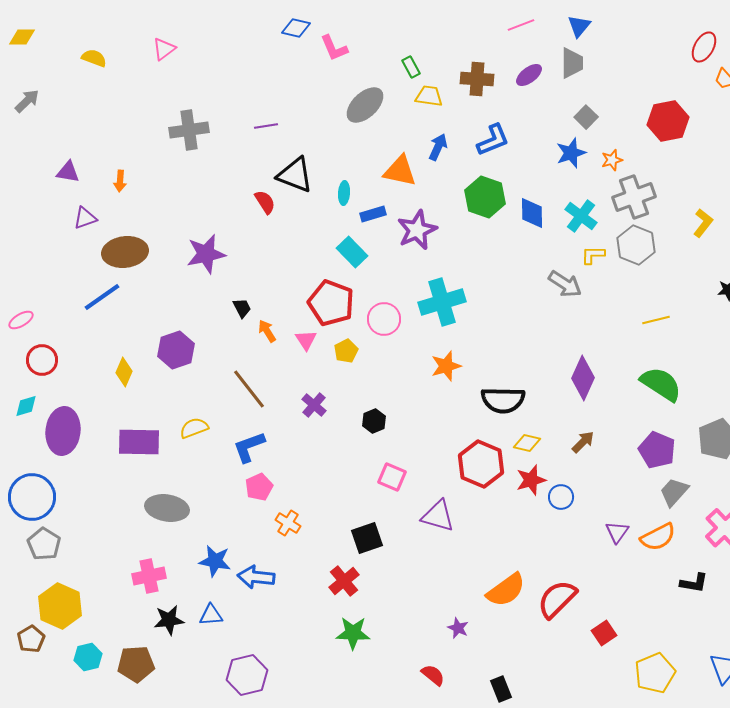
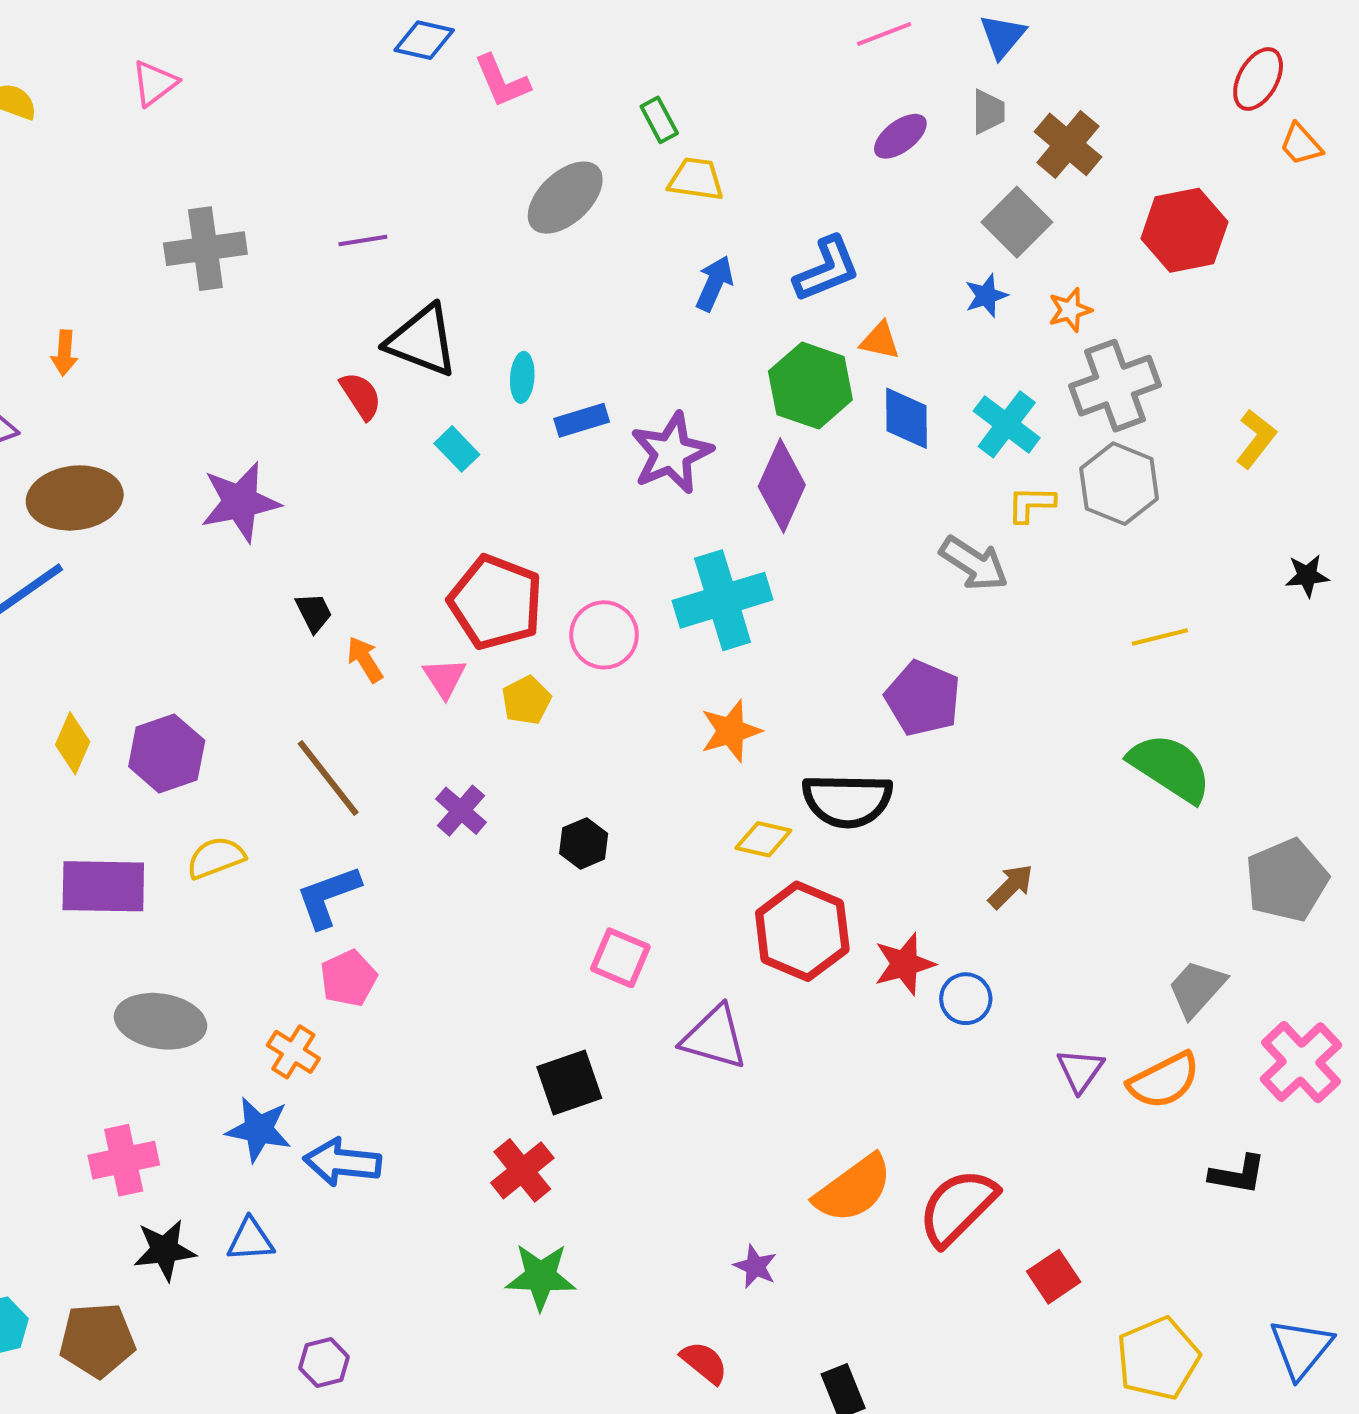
gray trapezoid: (572, 63) -> (988, 112), size x0.7
brown cross: (477, 79) -> (1068, 144), moved, turned 36
gray square: (586, 117) -> (1017, 222), size x1.4
blue star: (571, 153) -> (986, 296), size x0.7
orange triangle: (400, 171) -> (880, 341), moved, size x0.6
cyan rectangle: (352, 252) -> (457, 449), moved, size x0.7
purple hexagon: (176, 350) -> (167, 753), moved
purple diamond: (583, 378) -> (782, 486), moved
yellow diamond: (527, 443) -> (763, 839), moved
purple pentagon: (657, 450) -> (923, 698), moved
orange cross: (288, 523) -> (293, 1052), moved
purple hexagon: (247, 675) -> (324, 1363), size x0.6

